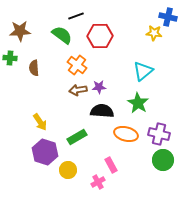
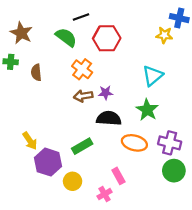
brown star: (20, 31) -> (21, 33), turned 30
yellow arrow: (40, 122) -> (30, 141), moved

